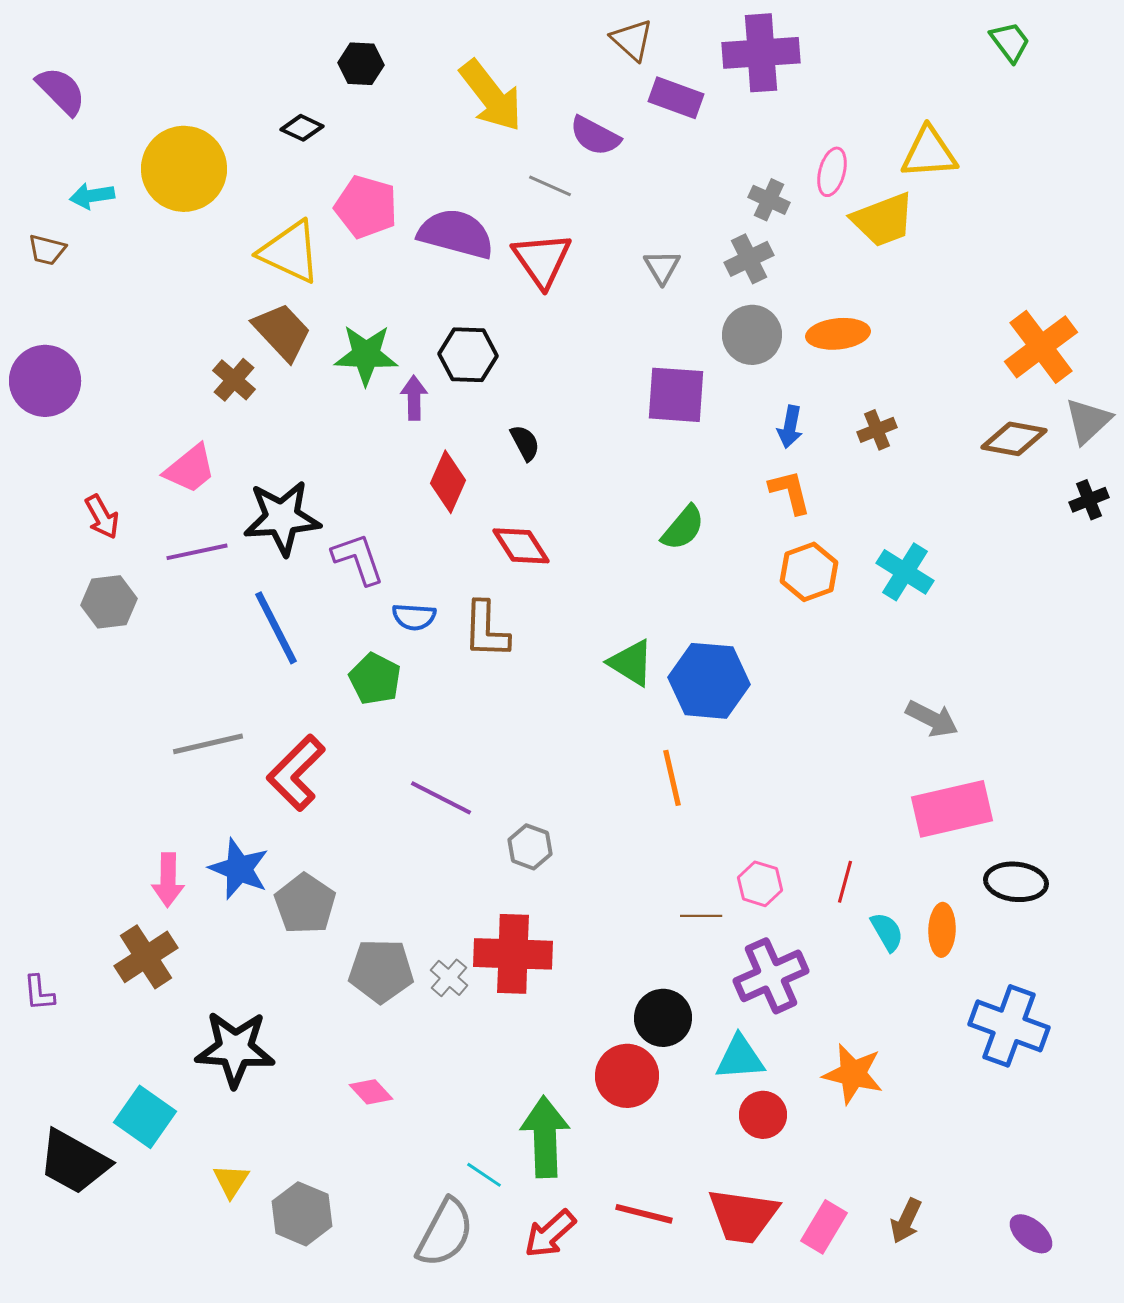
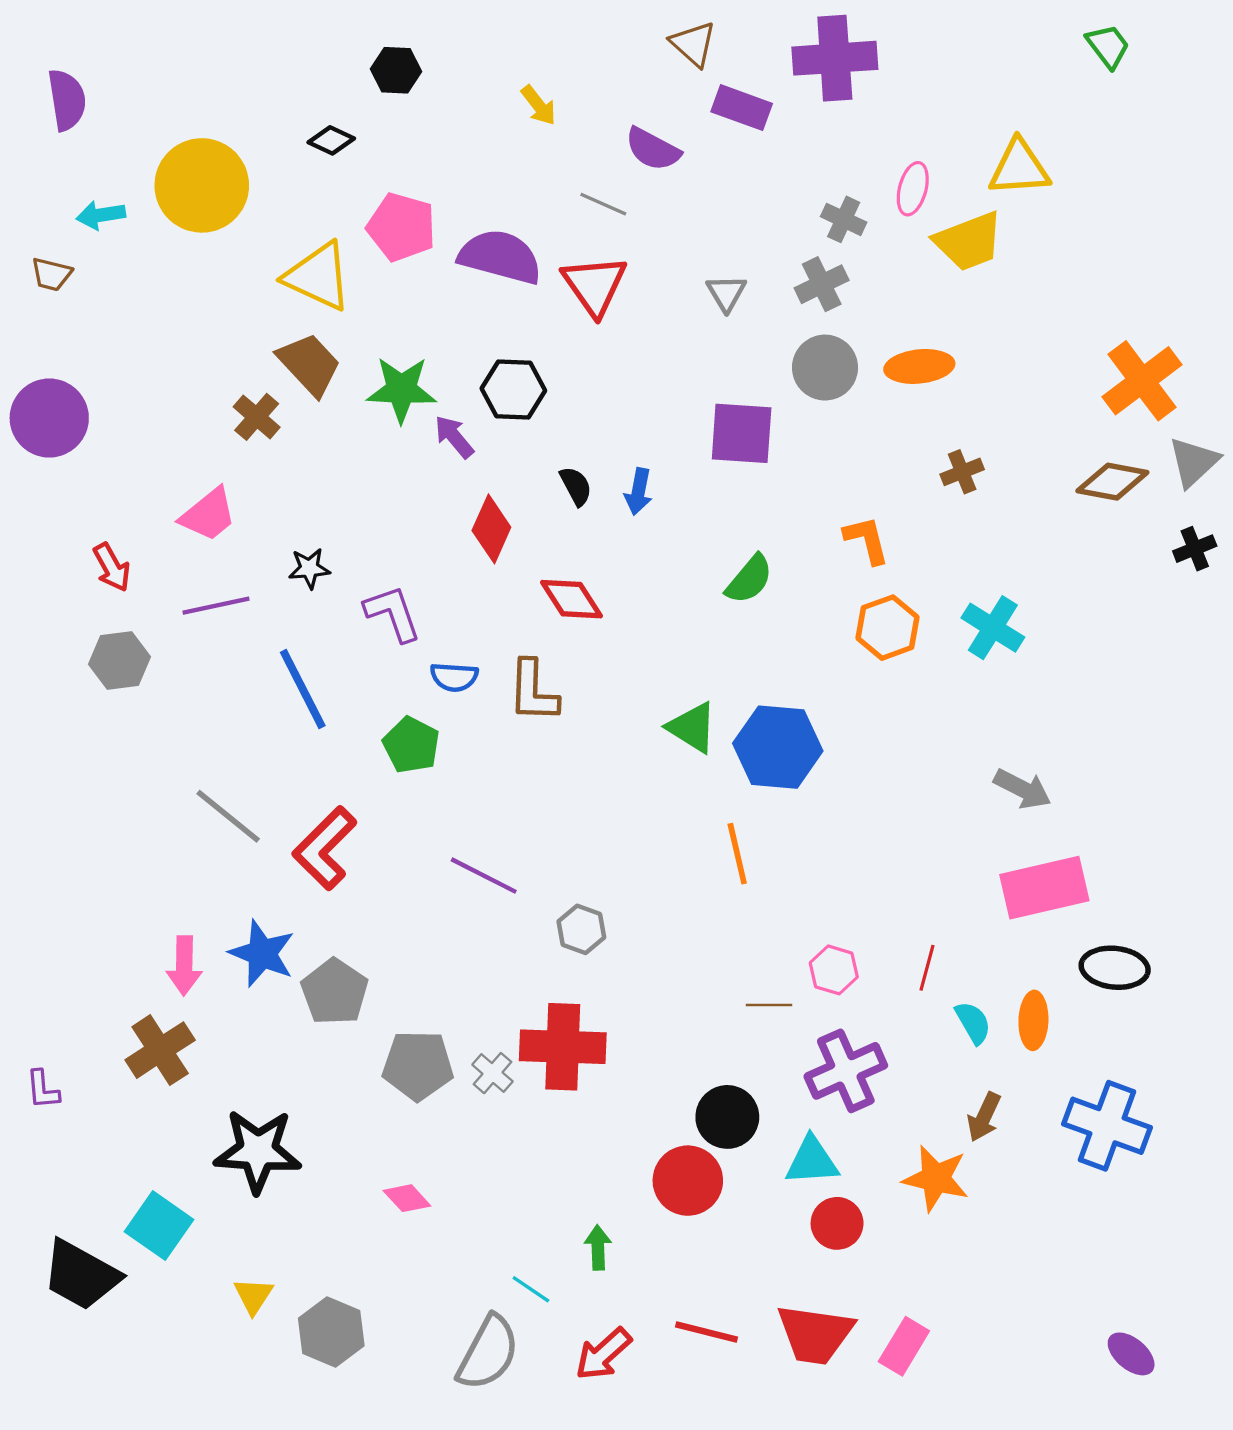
purple semicircle: (61, 91) -> (67, 100), turned 36
yellow arrow: (491, 96) -> (539, 105), size x0.5
purple arrow: (414, 398) -> (454, 437), turned -39
blue arrow: (790, 427) -> (638, 492), moved
black star: (282, 518) -> (309, 568), size x0.5
gray line: (208, 744) -> (228, 816), turned 52
green arrow: (545, 1137) -> (598, 1248), size x0.5
brown arrow: (906, 1221) -> (984, 1117), moved

